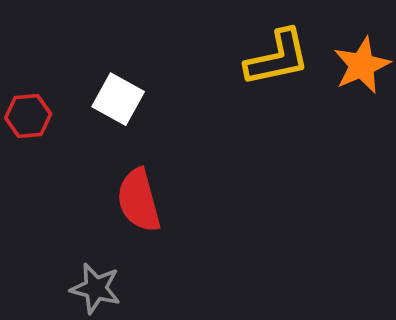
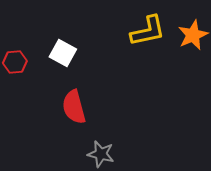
gray star: (96, 288) -> (101, 154), moved

